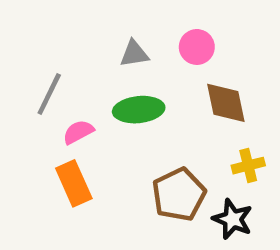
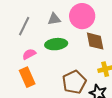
pink circle: (197, 47) -> (82, 16), size x1.6
gray line: (49, 94) -> (24, 26), moved

